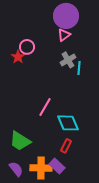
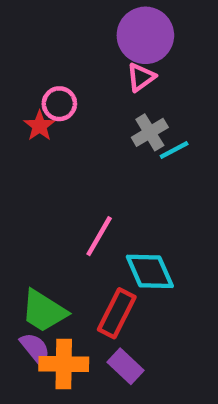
cyan line: (79, 68) -> (174, 150), turned 56
red rectangle: (66, 146) -> (117, 313), moved, size x1.5
orange cross: (41, 168) -> (64, 364), moved
purple semicircle: (16, 169) -> (35, 349), moved

